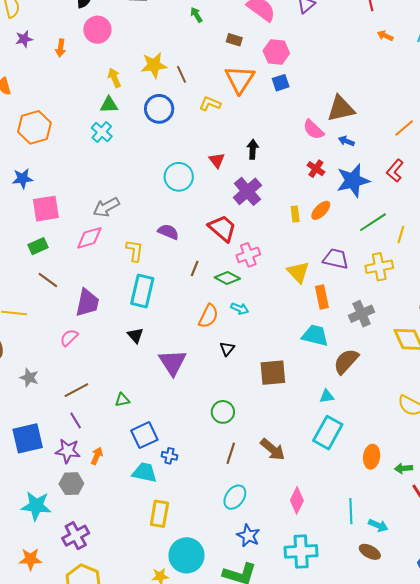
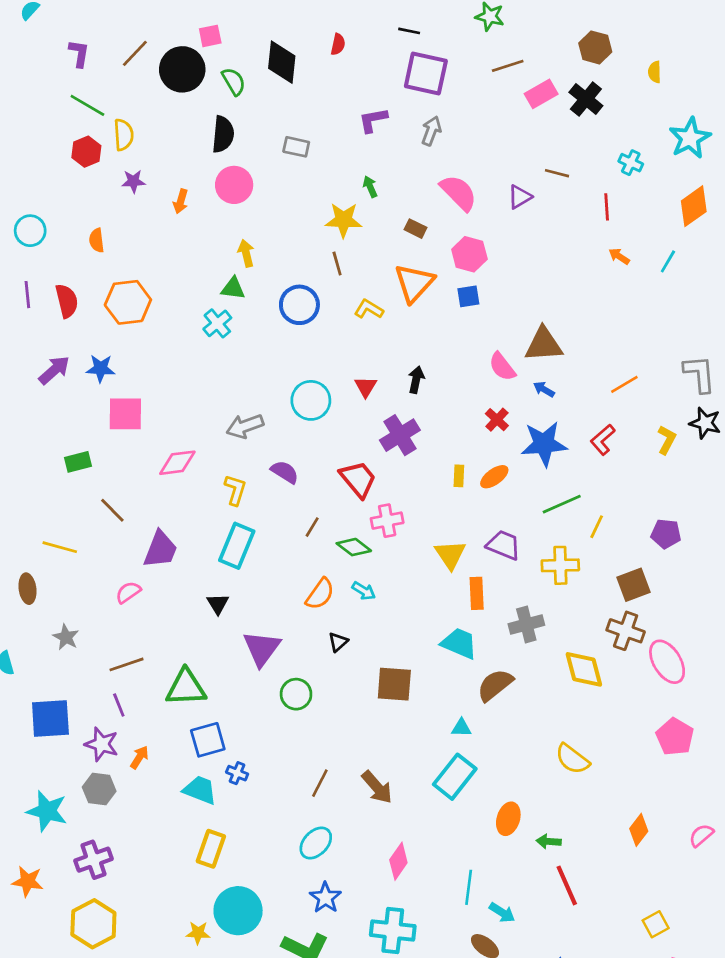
yellow star: (154, 65) -> (344, 220), moved
gray arrow: (106, 207) -> (245, 426), moved
green rectangle: (38, 246) -> (78, 462), moved
green triangle: (122, 400) -> (186, 688), size x2.0
green circle: (223, 412) -> (296, 694), moved

